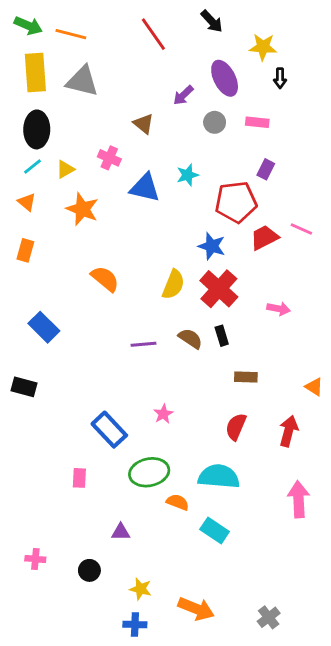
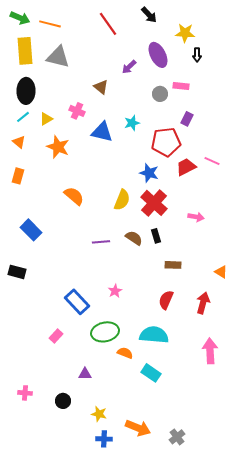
gray circle: (215, 122) -> (160, 94), moved
pink rectangle: (79, 478) -> (56, 336), turned 40
gray cross: (269, 617) -> (177, 437), moved
blue cross: (135, 624) -> (104, 439), moved

